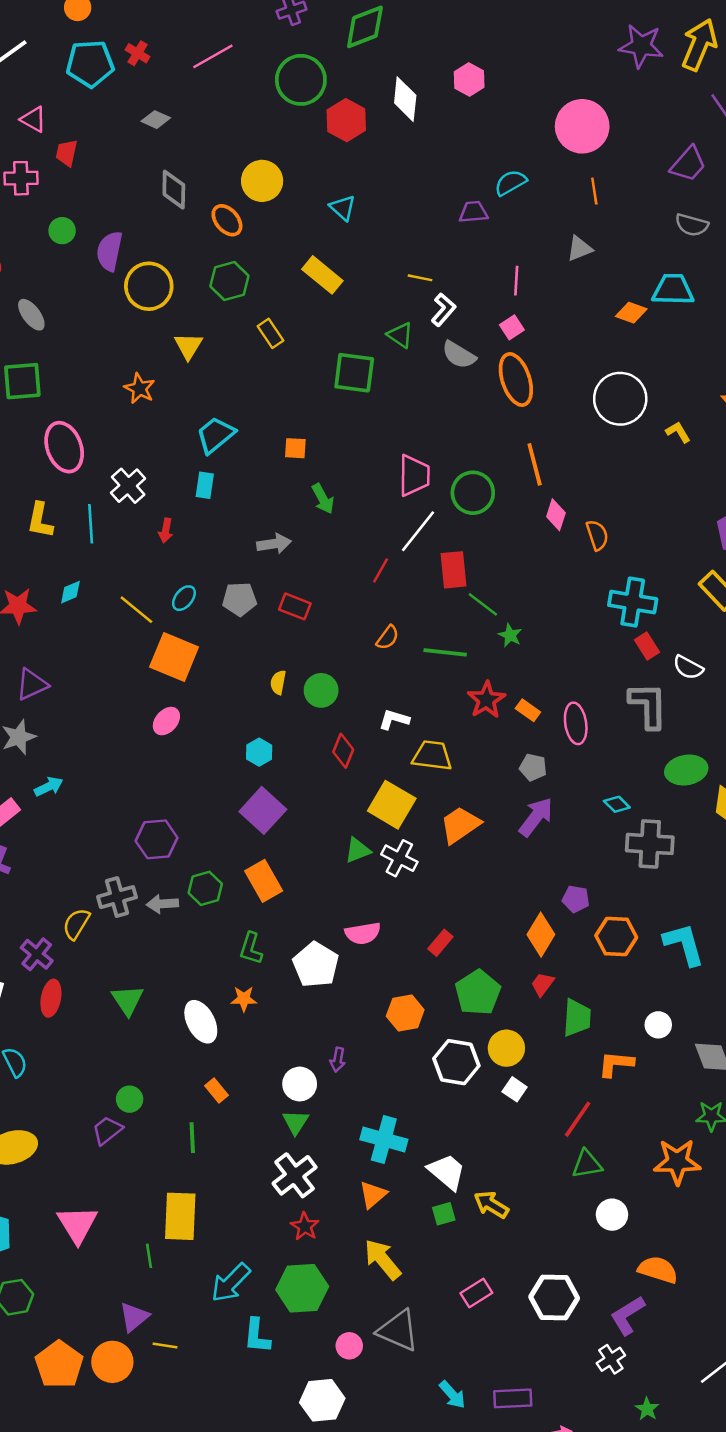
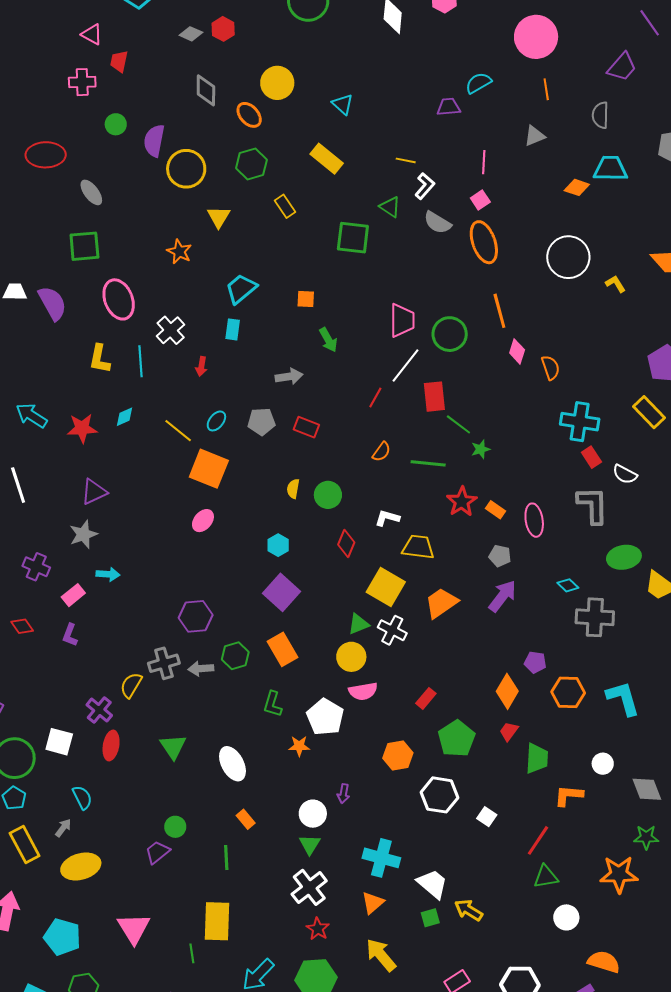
red hexagon: (346, 120) -> (223, 29), moved, size x0.7
gray semicircle: (692, 225) -> (600, 115), moved, turned 76
green star: (510, 635) -> (481, 449), turned 30
cyan arrow: (49, 787) -> (108, 574), turned 30
orange star: (244, 999) -> (299, 746), moved
yellow circle: (506, 1048) -> (351, 657), moved

